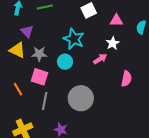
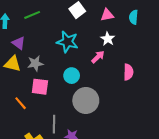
cyan circle: (65, 62) -> (72, 76), moved
gray line: (45, 101) -> (54, 124), moved

